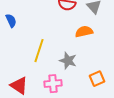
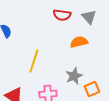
gray star: (68, 61) -> (74, 76), moved, turned 30

